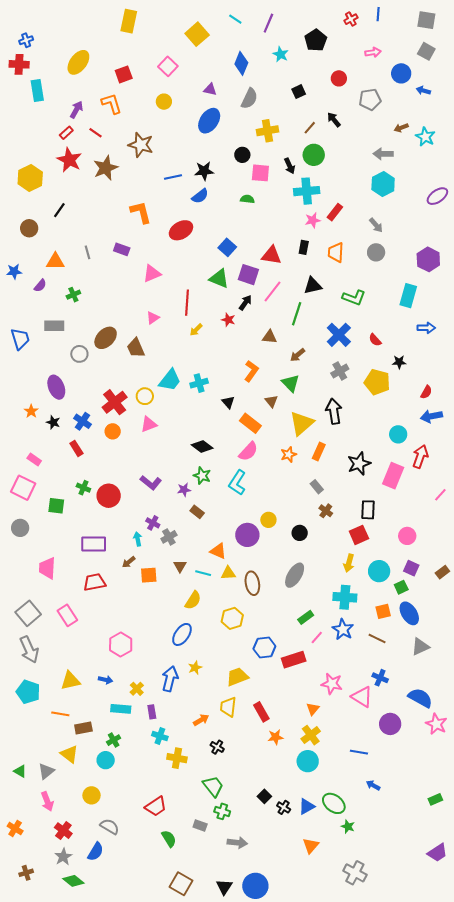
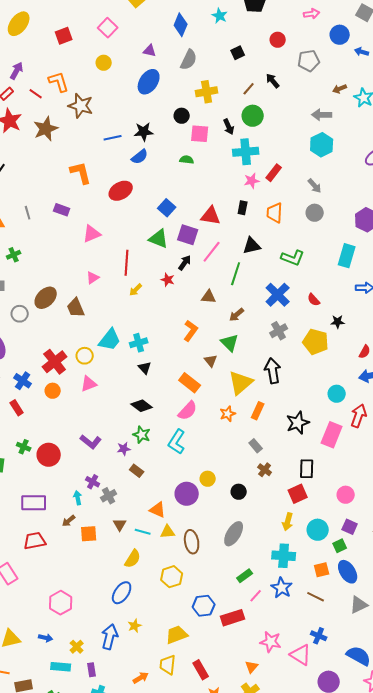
orange L-shape: (112, 104) -> (59, 82), moved
black triangle: (228, 402) -> (145, 368), moved

